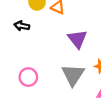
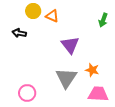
pink circle: (28, 77) -> (27, 93), moved

